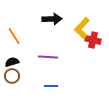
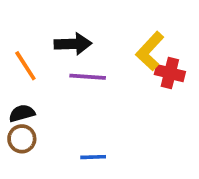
black arrow: (52, 19) -> (73, 44), moved
purple line: (48, 57) -> (88, 77), moved

